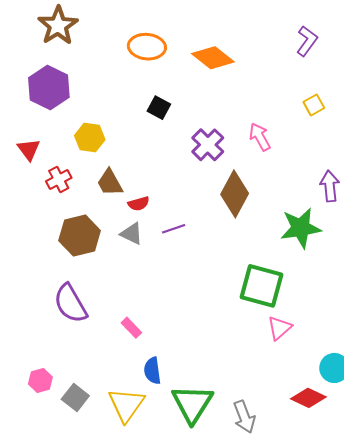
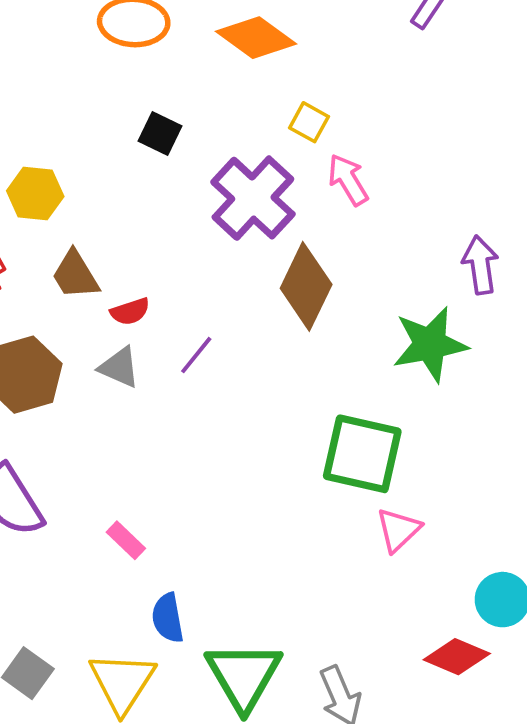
yellow square: (314, 105) -> (309, 122), moved, turned -30
purple cross: (208, 145) -> (253, 198), size x1.4
purple line: (174, 229) -> (196, 355), turned -30

